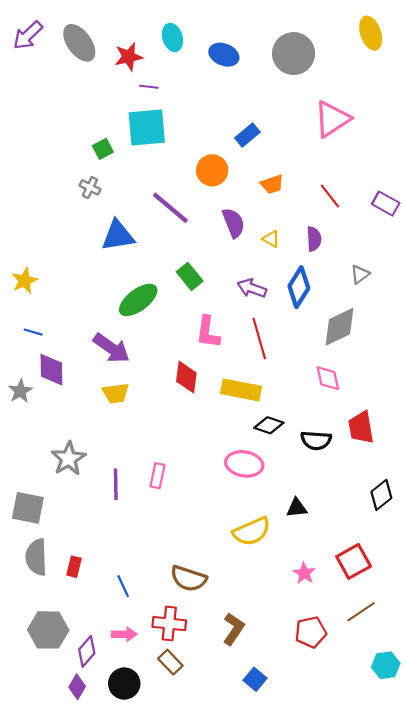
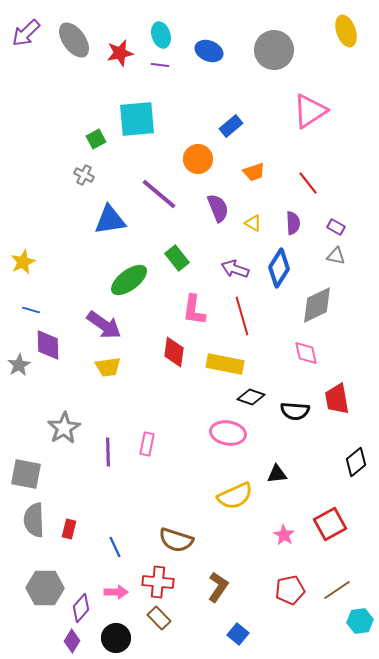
purple line: (149, 87) -> (160, 65), moved
purple rectangle: (386, 204) -> (336, 227), moved, size x0.7
gray triangle: (360, 274) -> (336, 256), turned 48
brown line: (361, 612) -> (337, 590), moved

